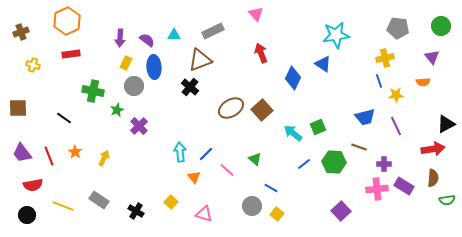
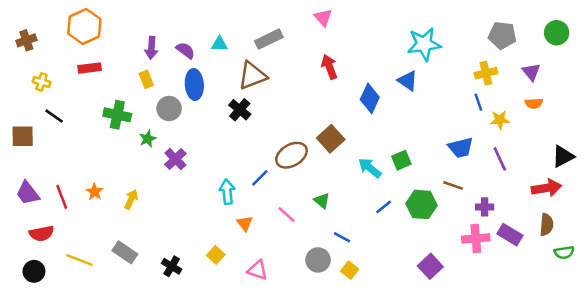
purple triangle: (432, 57) -> (531, 72), moved
yellow rectangle: (126, 63) -> (146, 79), moved, turned -48
brown ellipse: (231, 108) -> (292, 155), moved
black line: (64, 118) -> (54, 116), moved
blue line: (206, 154) -> (260, 178), moved

